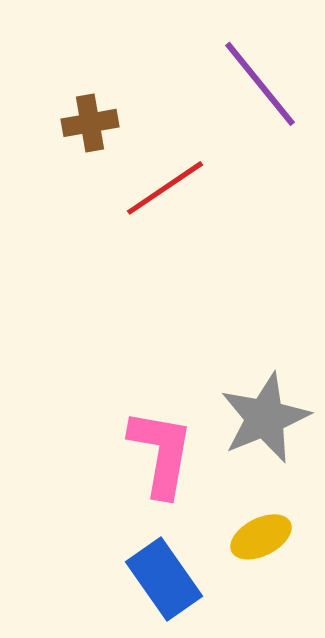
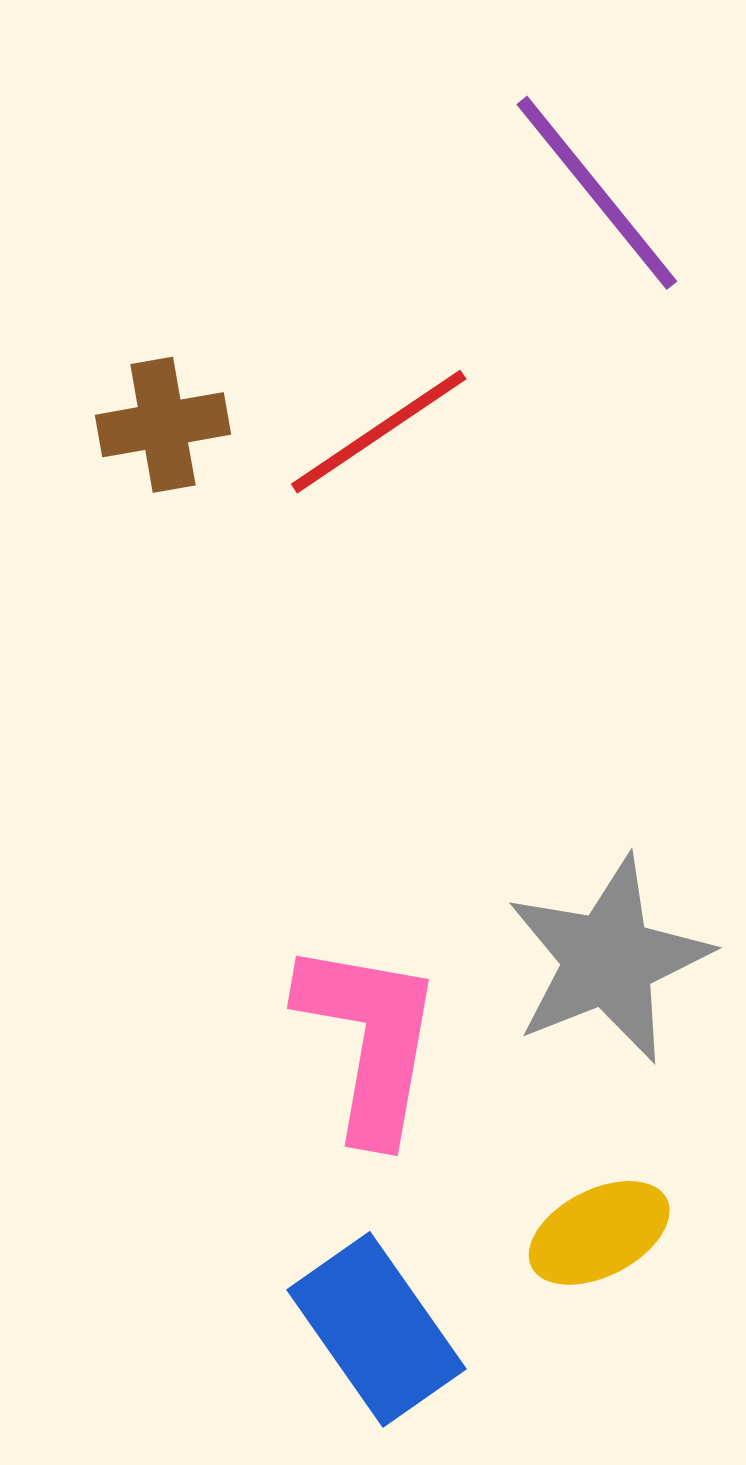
brown cross: (90, 123) -> (163, 425), moved

